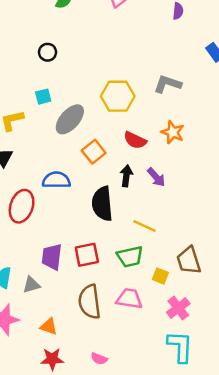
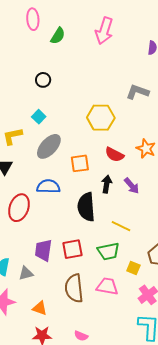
gray L-shape: (168, 84) -> (137, 92), moved
cyan square: (43, 97) -> (39, 117), turned -32
gray ellipse: (70, 119) -> (49, 146), moved
orange square: (94, 152) -> (80, 163), turned 30

